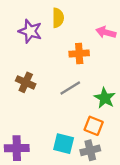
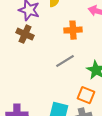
brown cross: (26, 82) -> (25, 34), moved

